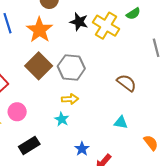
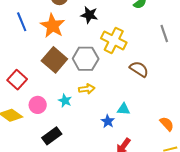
yellow cross: (106, 26) -> (114, 40), moved
cyan star: (62, 119) -> (65, 101), moved
cyan triangle: (121, 122) -> (124, 109), moved
blue star: (82, 149) -> (108, 121), moved

